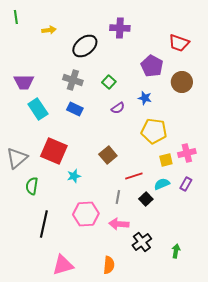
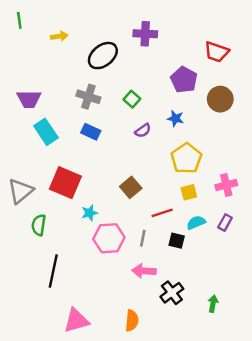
yellow pentagon: (154, 131) -> (186, 158), turned 30
yellow square: (166, 160) -> (189, 192), moved
black square: (146, 199) -> (177, 241), turned -32
pink hexagon: (86, 214) -> (109, 238), moved

